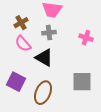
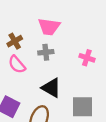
black triangle: (44, 58) -> (51, 88), moved

